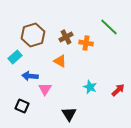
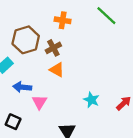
green line: (109, 27) -> (106, 16), moved
brown cross: (66, 37) -> (53, 48), moved
orange cross: (86, 43) -> (63, 20), moved

